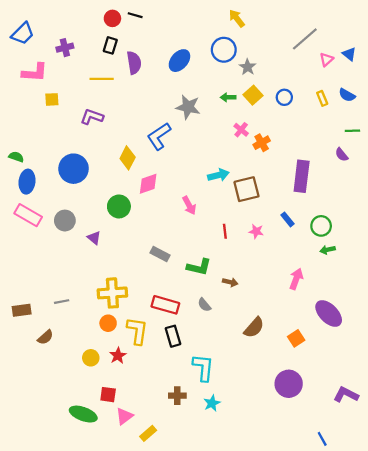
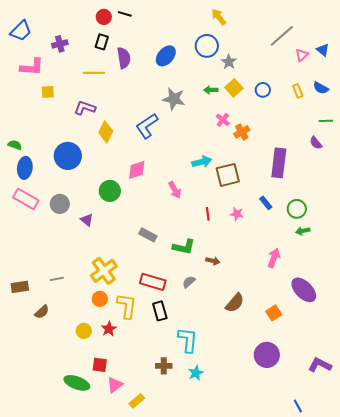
yellow diamond: (128, 158) -> (106, 132), moved
yellow cross: (112, 293) -> (104, 271), turned -32
gray semicircle: (204, 305) -> (189, 282), turned 88

